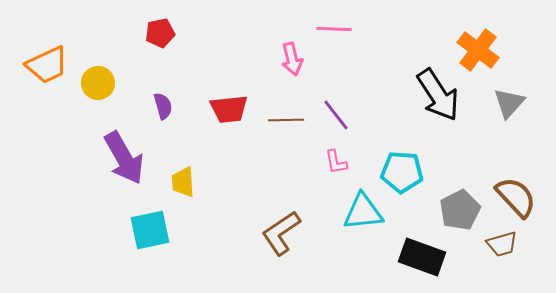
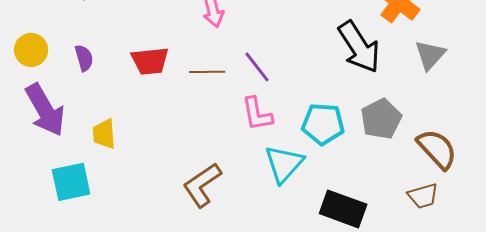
yellow circle: (98, 83) -> (31, 50), moved
pink L-shape: (336, 162) -> (257, 114), size x1.4
gray pentagon: (460, 210) -> (381, 119), moved
cyan triangle: (363, 212) -> (284, 164), turned -42

